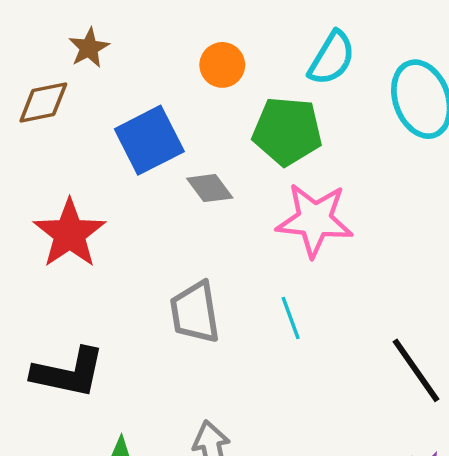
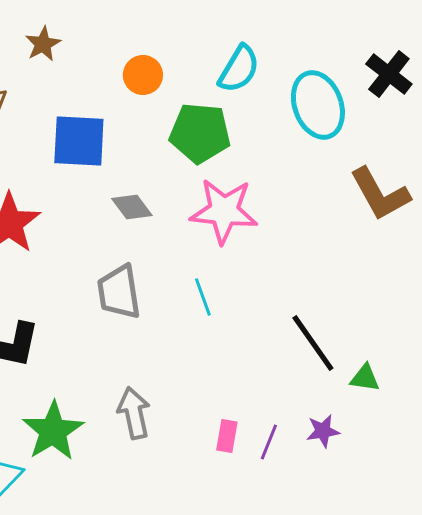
brown star: (89, 48) -> (43, 44), moved
blue square: (149, 140) -> (79, 141), turned 30
gray diamond: (210, 188) -> (132, 207), moved

